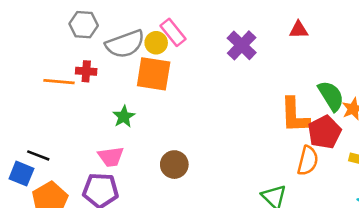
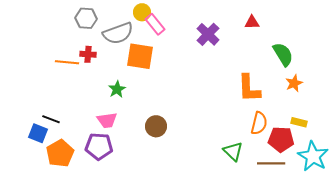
yellow circle: (156, 43) -> (142, 12), moved
green semicircle: (331, 96) -> (283, 54), moved
red pentagon: (325, 132) -> (281, 139), moved, turned 30

